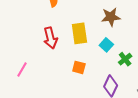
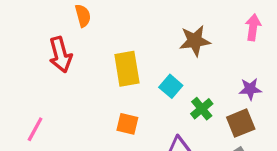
brown star: (111, 17) -> (195, 41), moved
red arrow: (50, 38) -> (60, 55), moved

